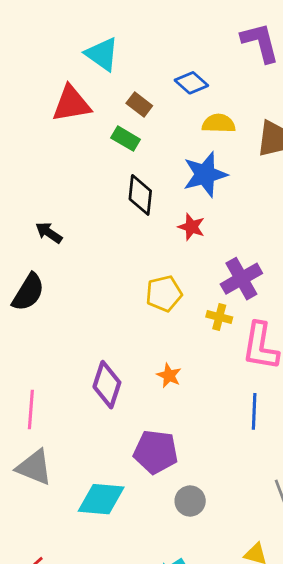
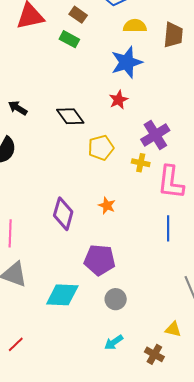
black diamond: (140, 195) -> (70, 116), moved, turned -40
red star: (191, 227) -> (118, 100), turned 30
gray circle: (190, 501) -> (116, 299), moved

